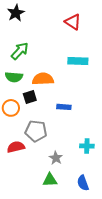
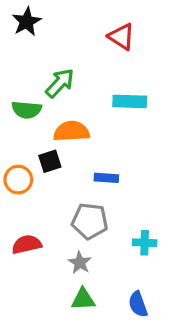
green arrow: (20, 51) -> (60, 83), moved
green semicircle: (14, 77) -> (27, 110), moved
gray pentagon: (36, 131) -> (90, 221), moved
gray star: (56, 158) -> (80, 263), moved

